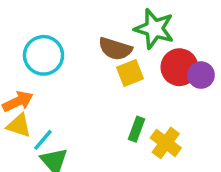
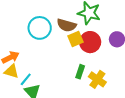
cyan circle: (44, 55) -> (40, 28), moved
red circle: (179, 67) -> (90, 42), moved

